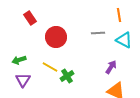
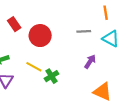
red rectangle: (30, 18) -> (14, 24), moved
purple arrow: (111, 67) -> (90, 62), moved

